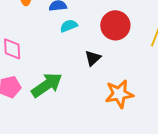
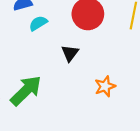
orange star: (119, 94) -> (105, 86), size x0.7

